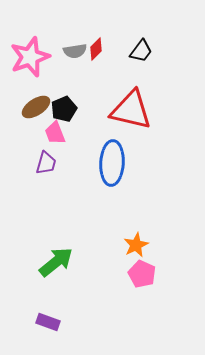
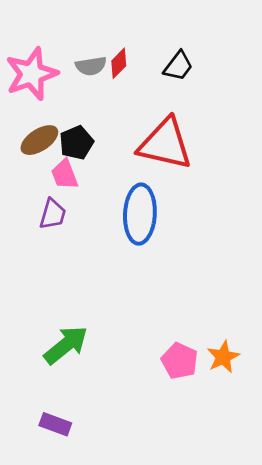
orange star: (136, 245) -> (223, 357), moved

